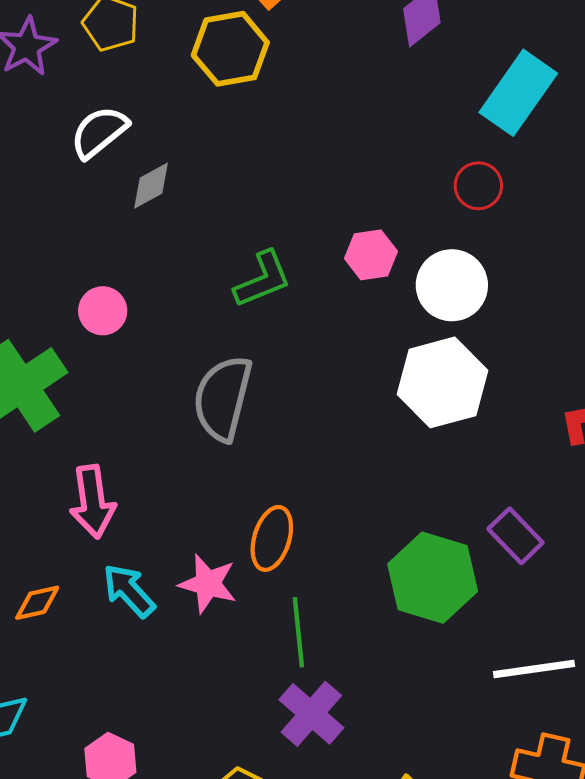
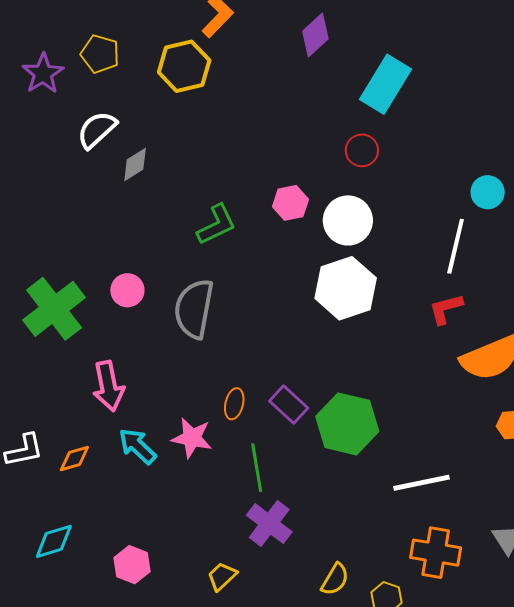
pink circle: (103, 311) -> (127, 290), moved
purple rectangle: (515, 536) -> (289, 405), moved
orange ellipse: (272, 538) -> (234, 404), size x0.7

